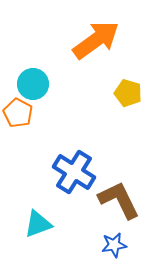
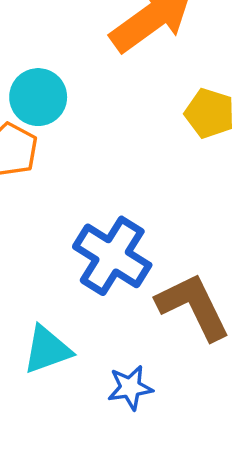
blue star: (114, 245) -> (130, 388), moved

